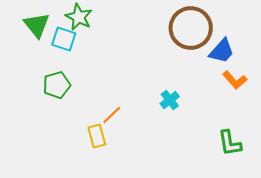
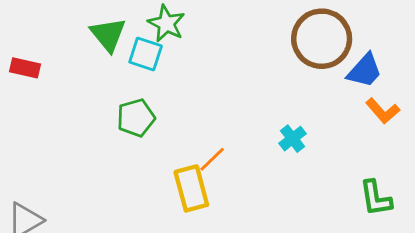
yellow rectangle: (97, 136) -> (191, 188), size x1.4

